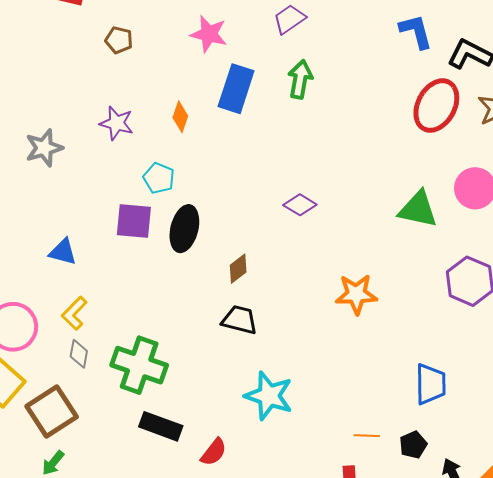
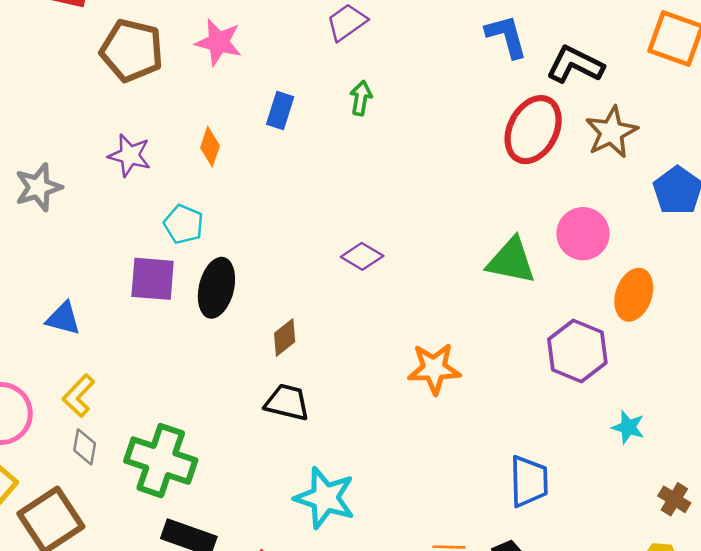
pink star: (209, 34) -> (218, 42), moved
brown pentagon: (119, 40) -> (132, 50), size x1.8
green arrow: (300, 79) -> (361, 98), size x0.7
blue rectangle: (236, 89) -> (280, 111), size x0.6

